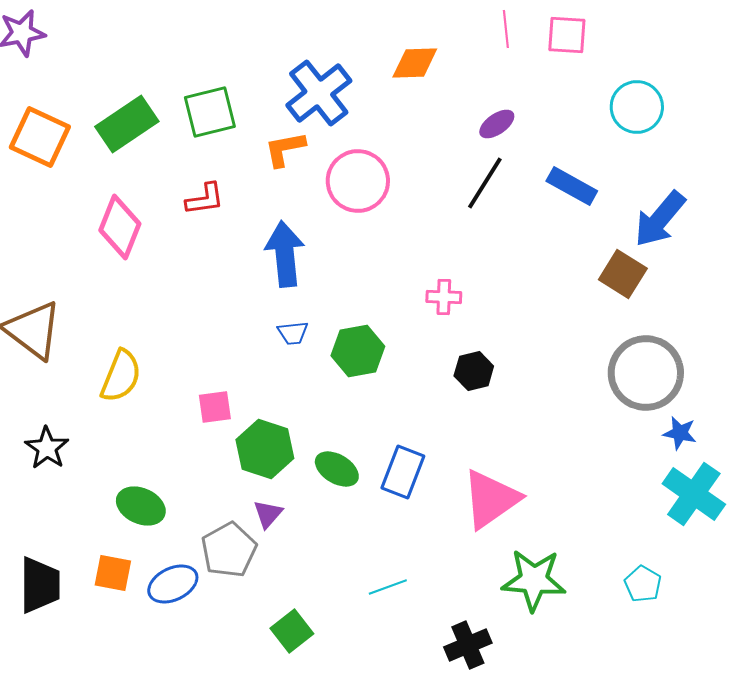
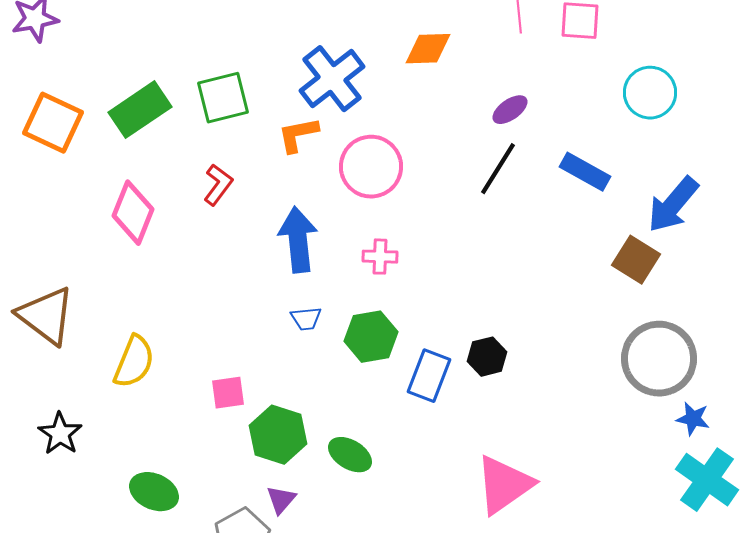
red L-shape: (205, 199) -> (218, 185), turned -45
pink cross: (444, 297) -> (380, 257), moved
blue rectangle: (403, 472) -> (429, 376), moved

